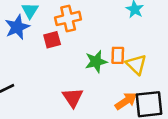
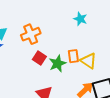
red square: (52, 40) -> (39, 58), moved, turned -32

